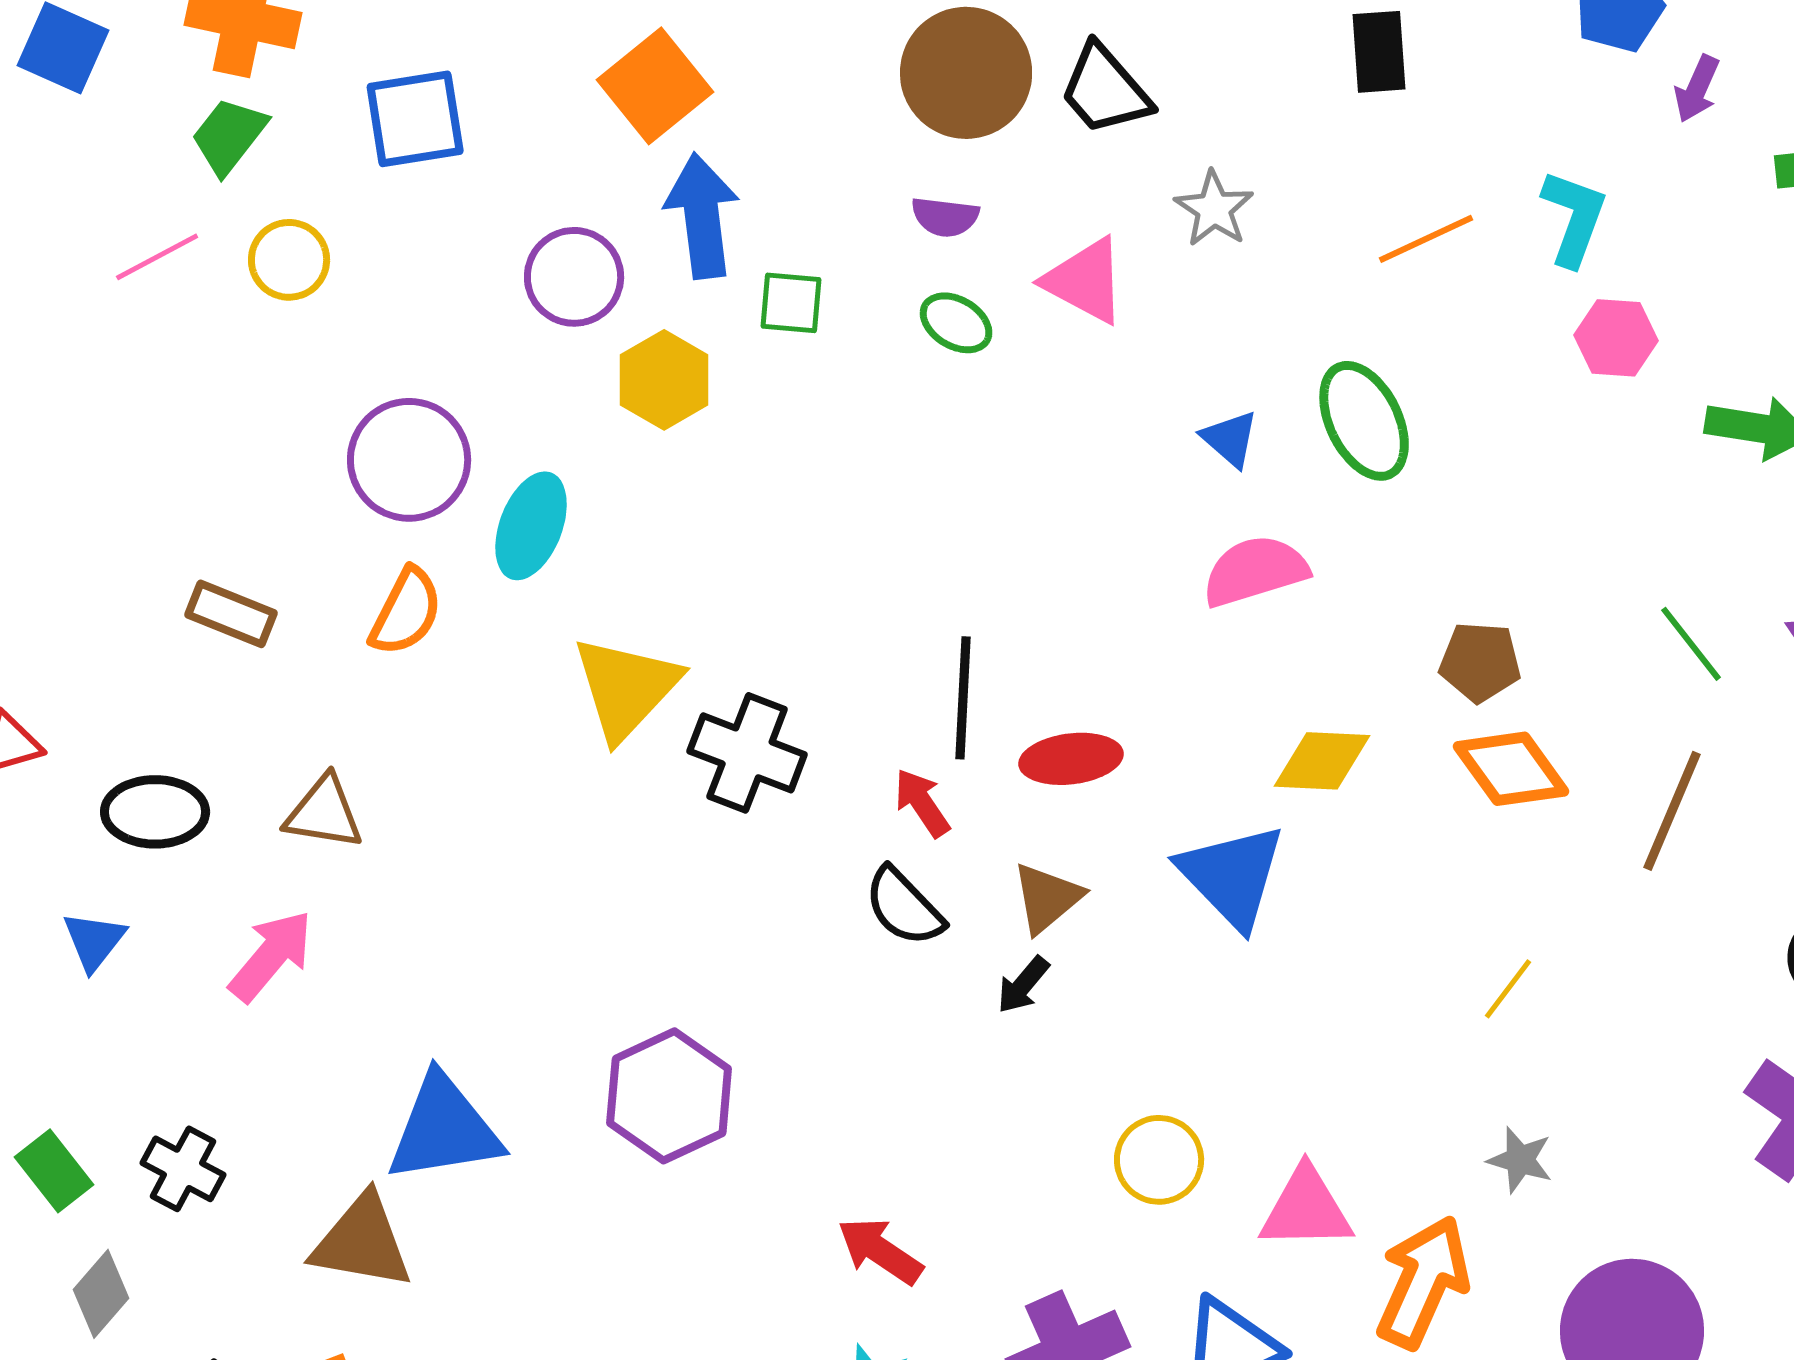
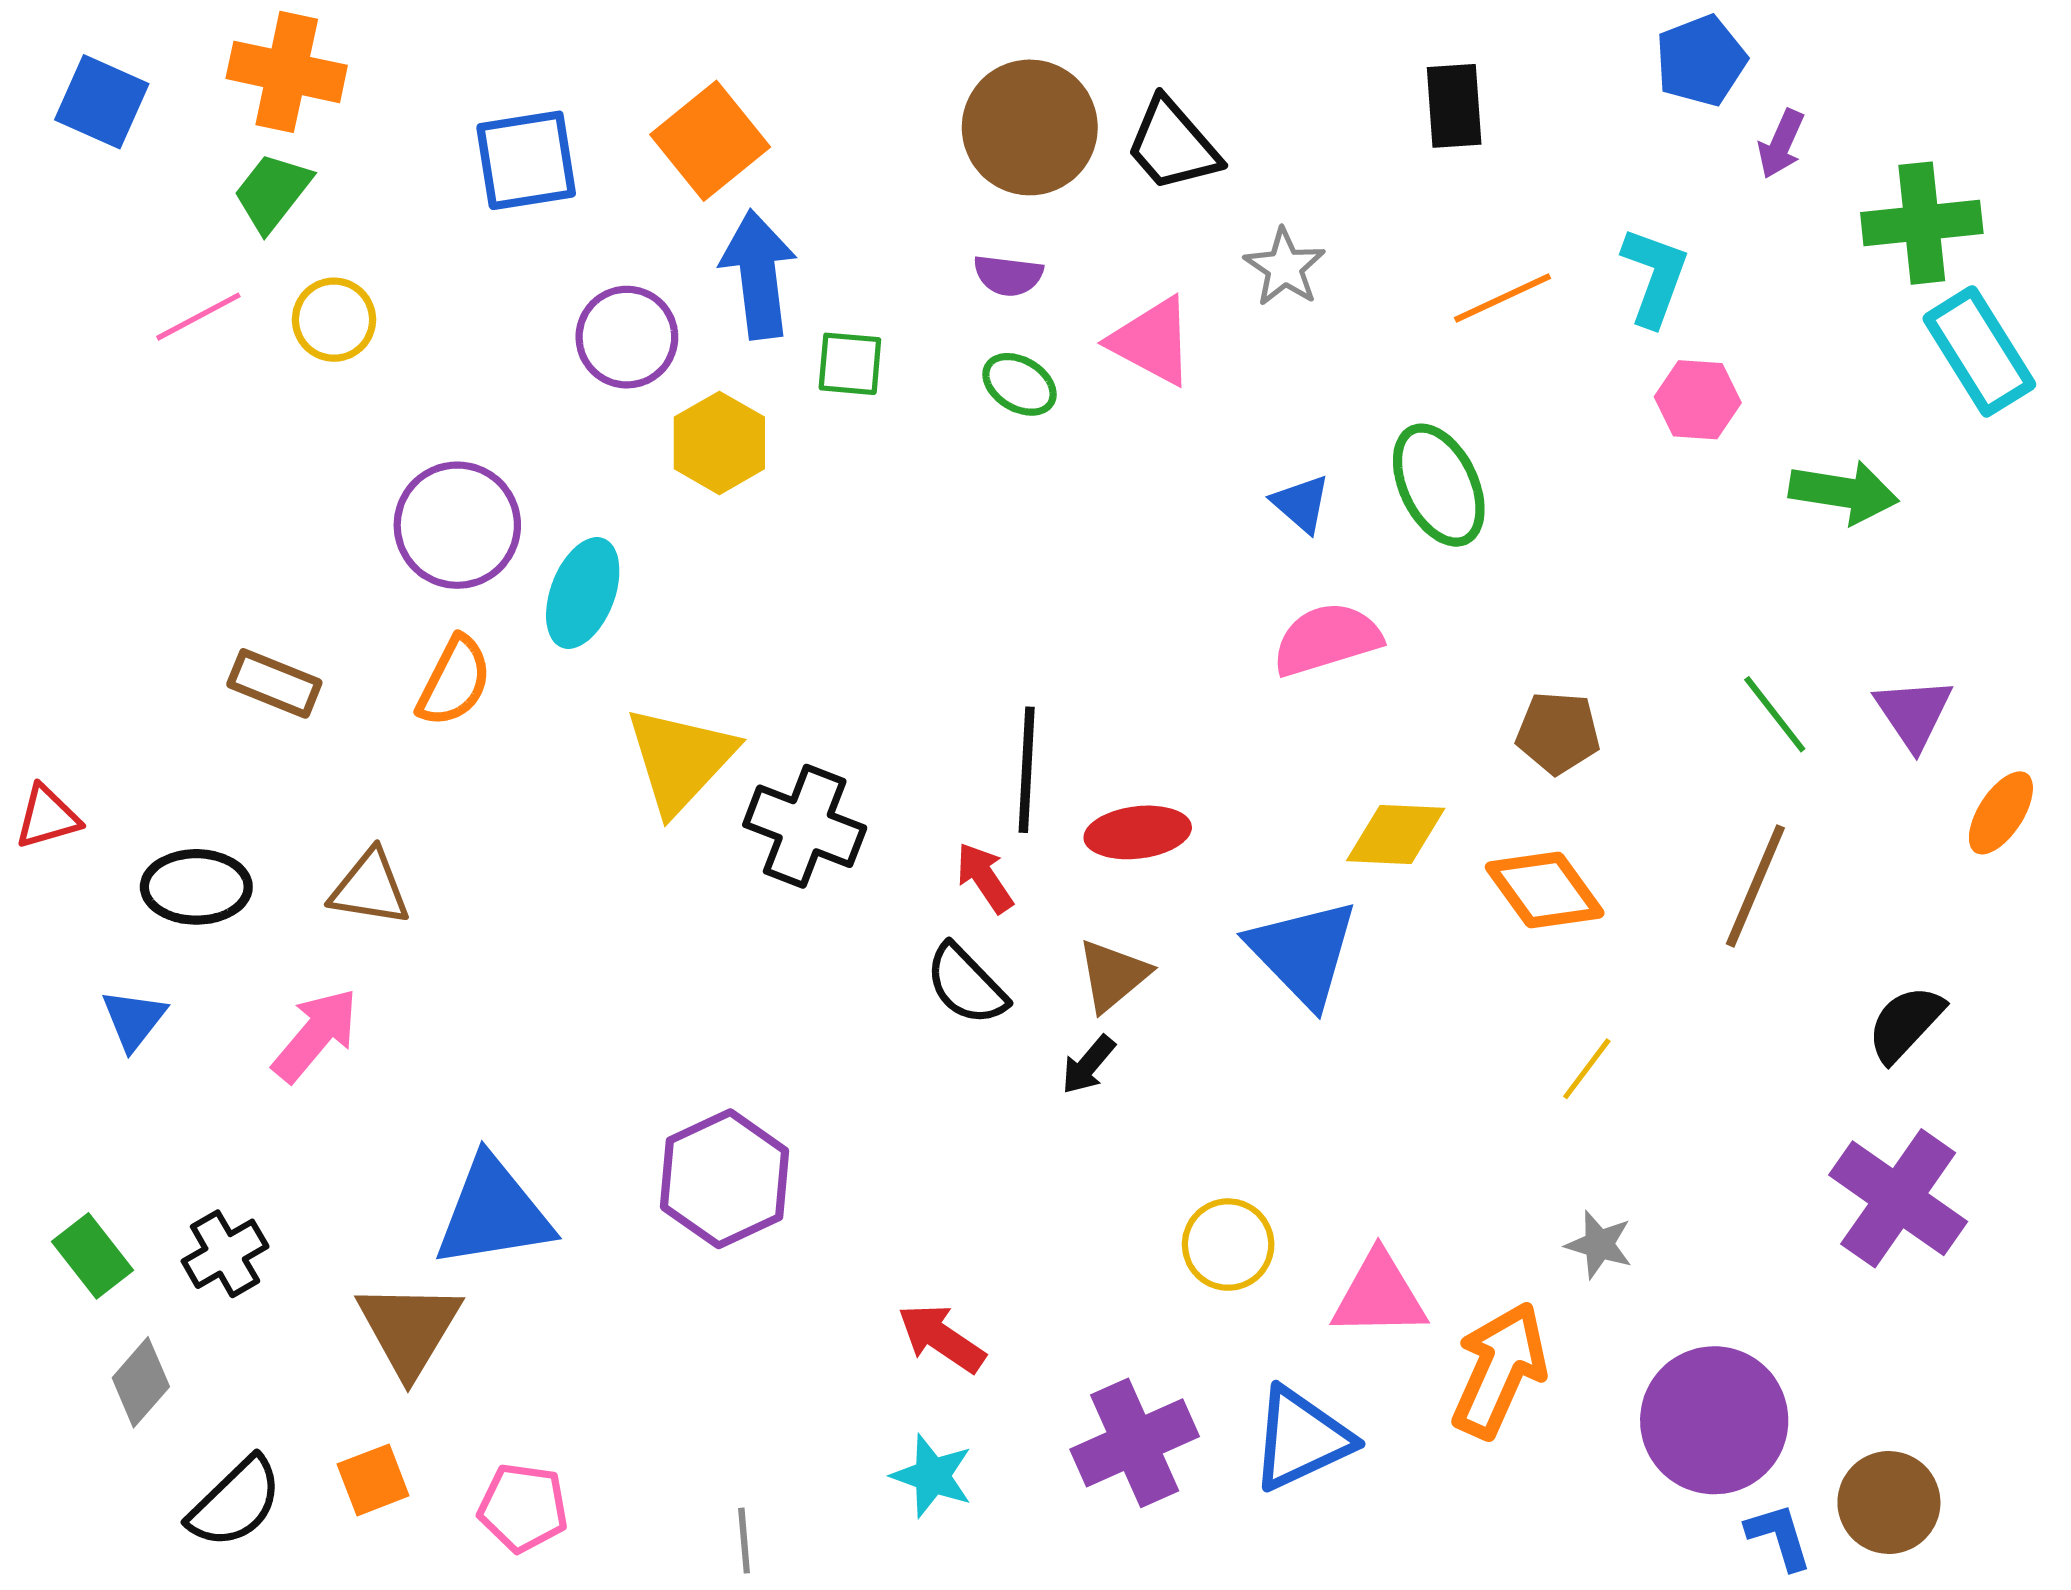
blue square: (415, 119) -> (526, 160), moved
orange diamond: (1511, 769) -> (1545, 890), moved
black cross: (183, 1169) -> (225, 1254), turned 32
brown triangle: (362, 1242) -> (409, 1329), turned 51

